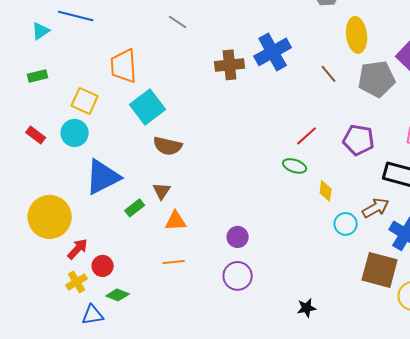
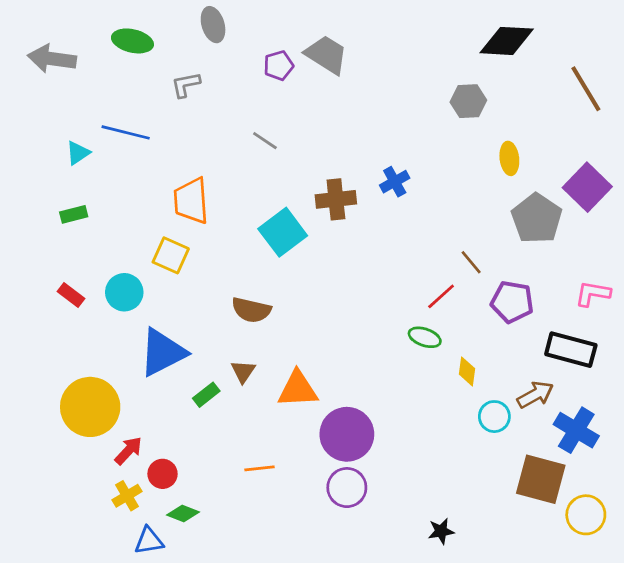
yellow ellipse: (357, 35) -> (509, 158), size x0.7
blue cross: (273, 52) -> (395, 182), size x0.6
brown line: (329, 74) -> (471, 262), moved
gray pentagon: (377, 79) -> (537, 218), turned -30
yellow square: (85, 101) -> (171, 255), moved
cyan square: (148, 107) -> (283, 232), moved
orange triangle: (176, 221) -> (298, 389), moved, size x1.4
purple circle: (238, 237) -> (347, 434), size x1.8

